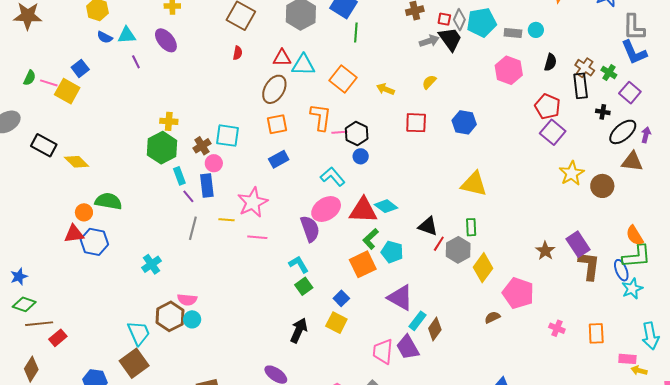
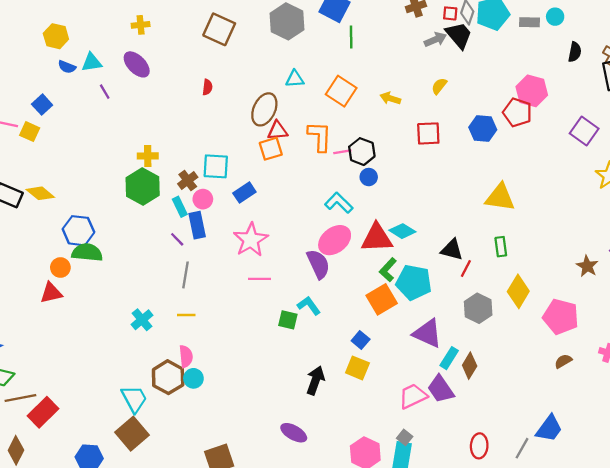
red semicircle: (238, 53) -> (207, 87), moved
red triangle: (282, 58) -> (278, 131), moved
cyan triangle: (303, 65) -> (295, 79), size x0.7
pink hexagon: (509, 70) -> (532, 91), moved
yellow square: (67, 91) -> (30, 132), size x0.7
red pentagon: (547, 106) -> (517, 112), moved
blue rectangle: (279, 159) -> (244, 192), moved
yellow diamond: (77, 162) -> (40, 193), moved
cyan rectangle: (179, 176) -> (180, 207), moved
yellow line: (226, 220) -> (186, 315), moved
blue hexagon: (94, 242) -> (78, 231), moved
gray hexagon: (458, 250) -> (478, 308), moved
cyan pentagon: (392, 252) -> (414, 282), size x1.4
green square: (304, 286) -> (288, 320), moved, turned -36
pink semicircle: (187, 300) -> (186, 356), turned -96
brown semicircle: (492, 317) -> (563, 361), moved
red rectangle: (58, 338) -> (43, 412), size x1.5
pink trapezoid: (383, 351) -> (413, 396), turned 64

